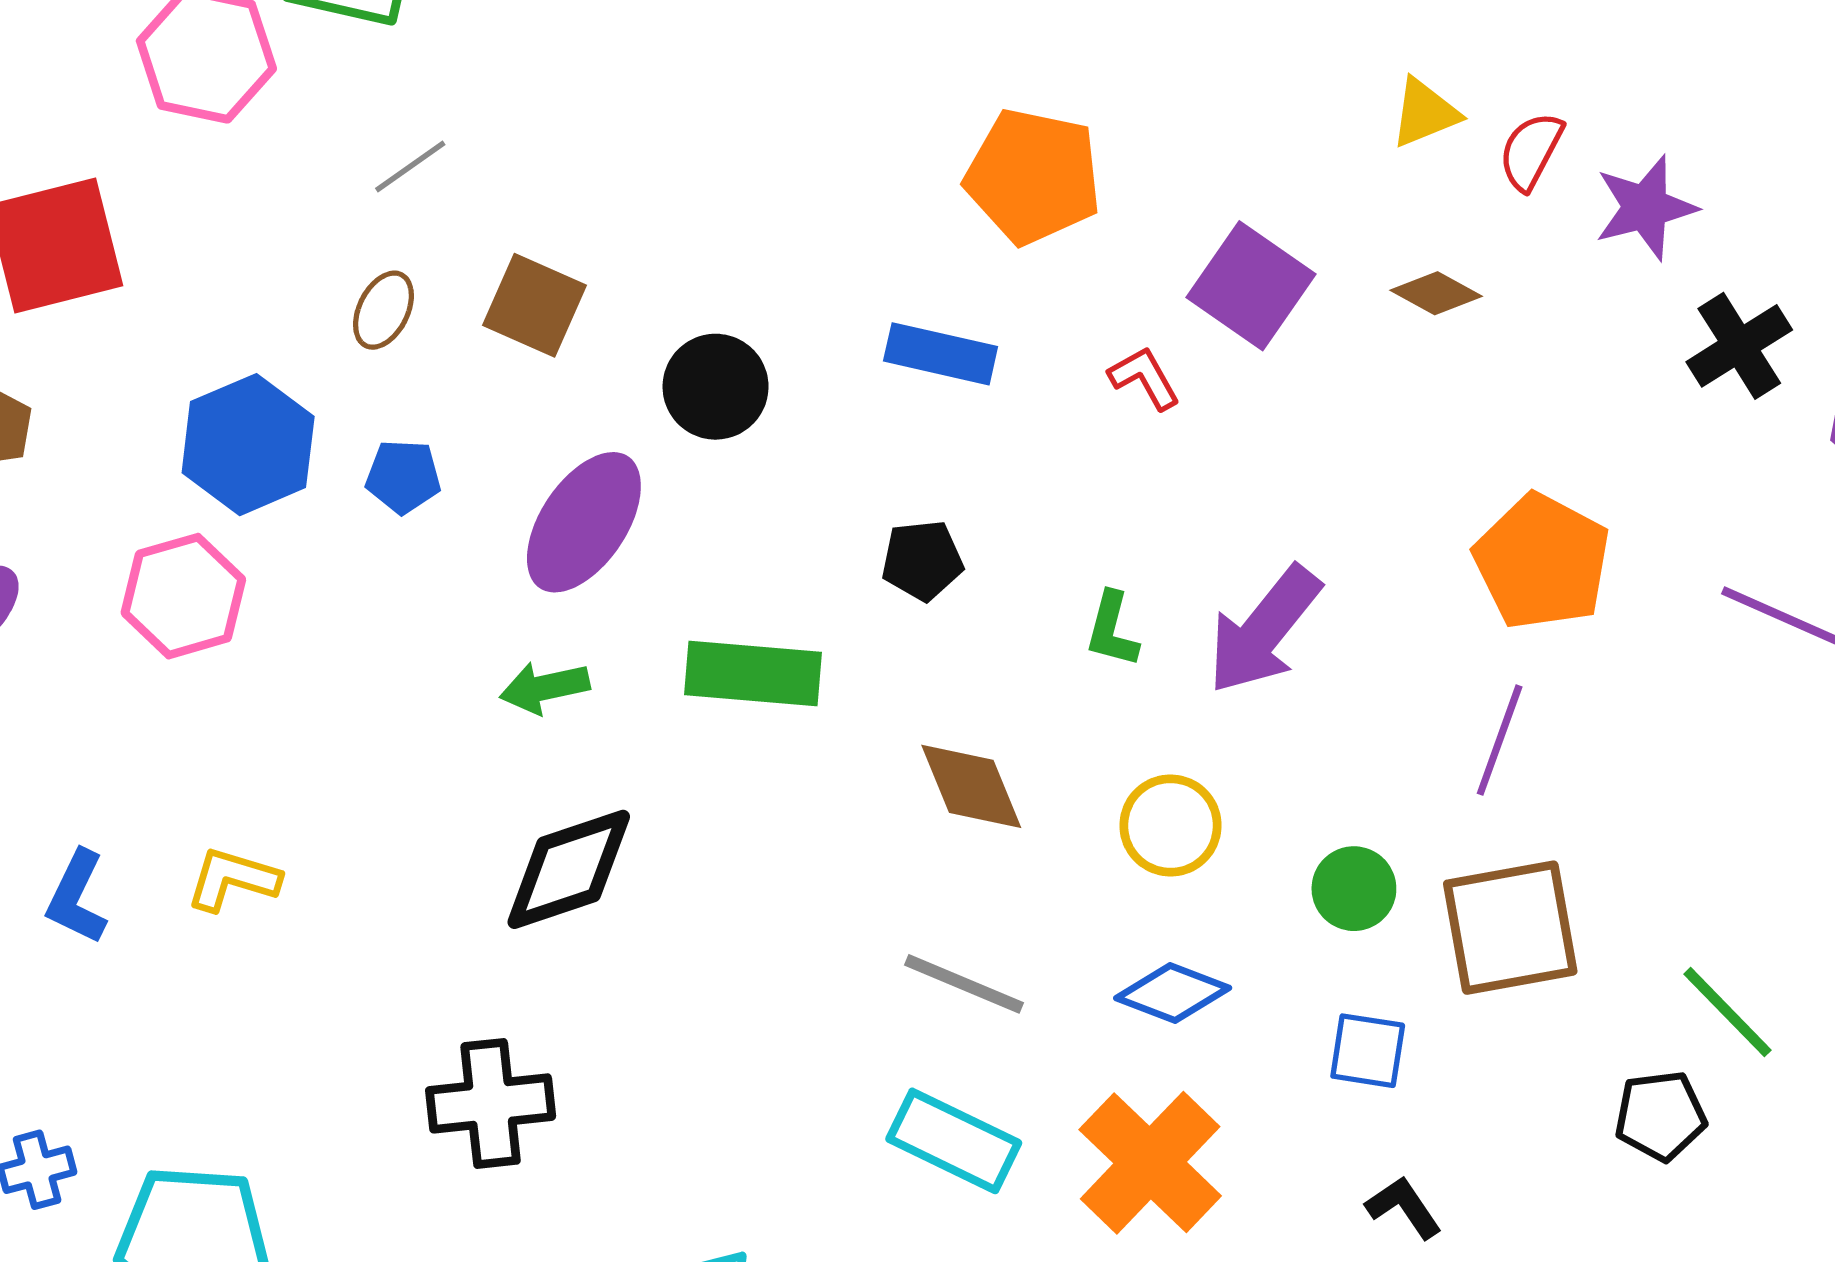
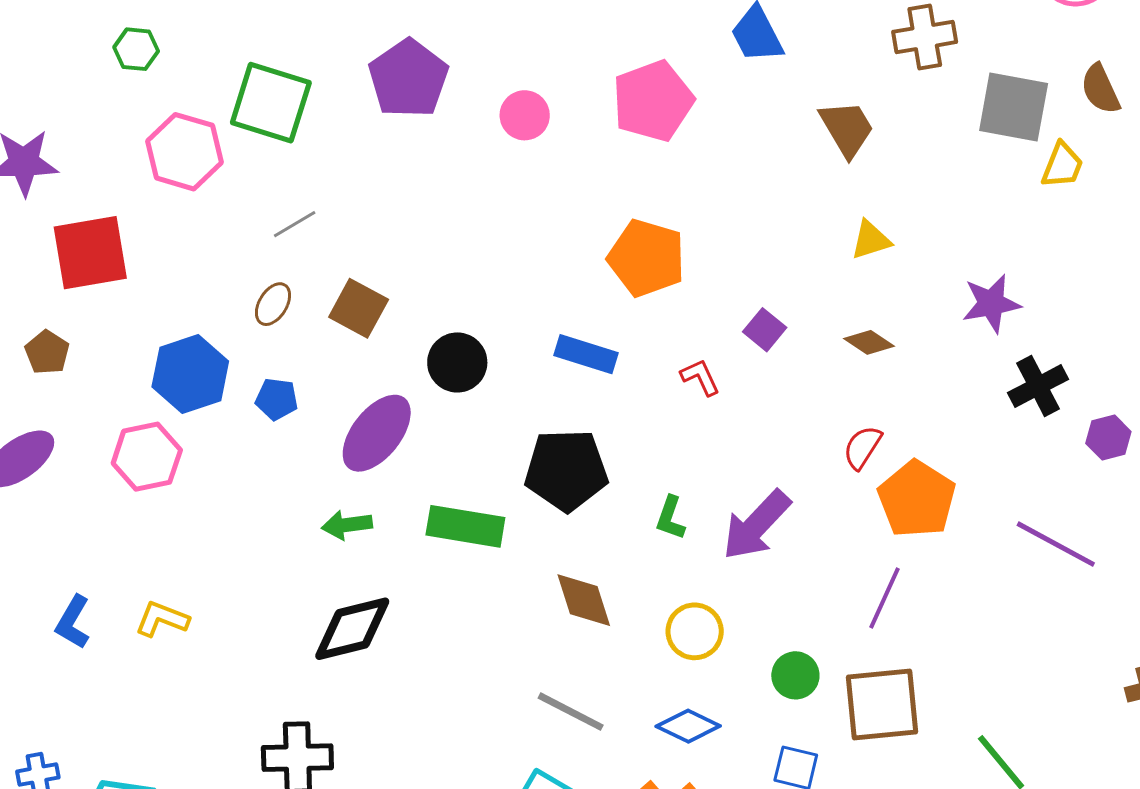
red semicircle: (1531, 151) -> (862, 447), moved
purple square: (1251, 286) -> (765, 330), size x0.6
black pentagon: (922, 560) -> (566, 470), size x1.8

